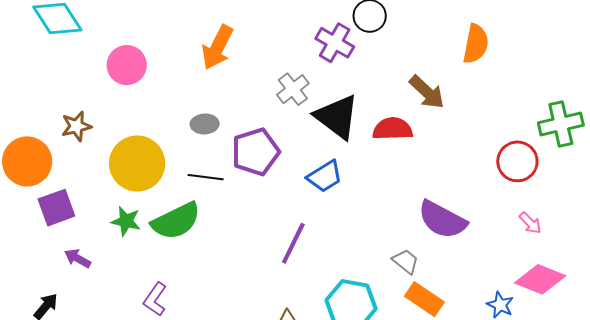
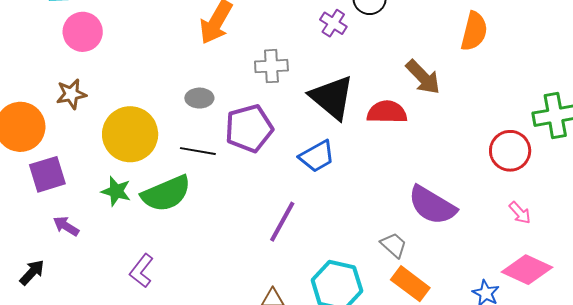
purple cross: (335, 43) -> (333, 23), size x0.7
pink circle: (127, 65) -> (83, 32), moved
gray cross: (293, 89) -> (271, 66), moved, turned 32

